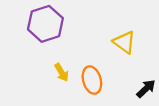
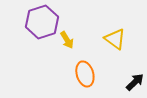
yellow arrow: (62, 72) -> (67, 40), moved

